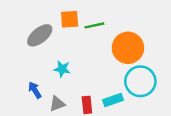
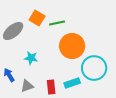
orange square: (70, 19) -> (37, 18), turned 35
orange circle: (128, 48) -> (72, 46), moved

